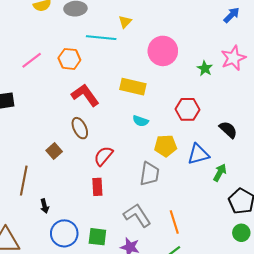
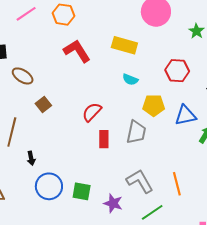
brown ellipse: (80, 128) -> (23, 76), moved, turned -35
red rectangle: (97, 187) -> (104, 139), moved
gray L-shape: (137, 215) -> (140, 181), moved
orange line: (174, 222) -> (177, 184), moved

